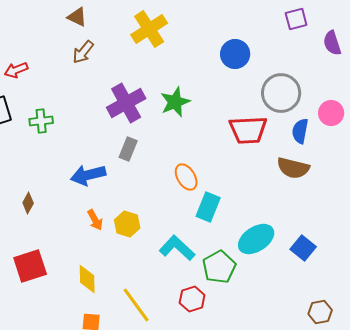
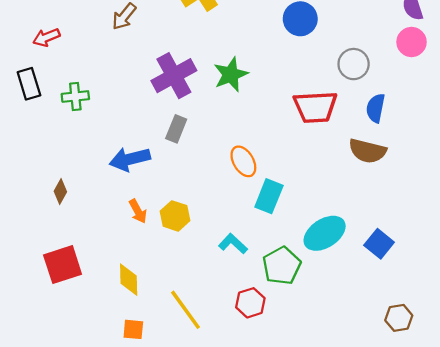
gray circle: (281, 93) -> (354, 64), size x0.7
pink circle: (331, 113) -> (412, 42), moved
cyan L-shape: (177, 248) -> (233, 244), size x0.7

